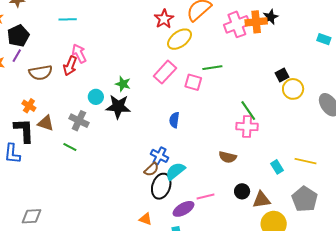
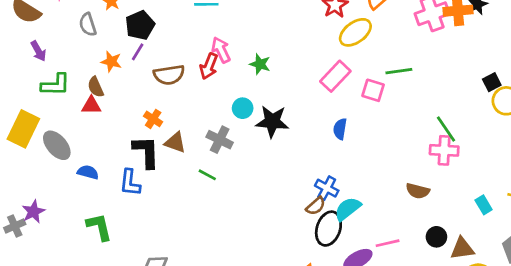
green star: (123, 84) -> (260, 64), moved
blue semicircle: (174, 120) -> (340, 129), moved

